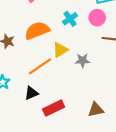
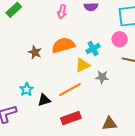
cyan cross: (70, 19) -> (93, 49), moved
orange line: (40, 66) -> (70, 90), moved
black triangle: (31, 93) -> (44, 100), moved

